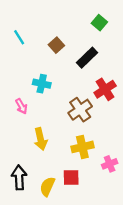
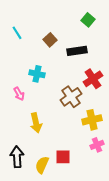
black rectangle: (87, 58) -> (77, 51), turned 36
yellow cross: (82, 147) -> (92, 120), moved

